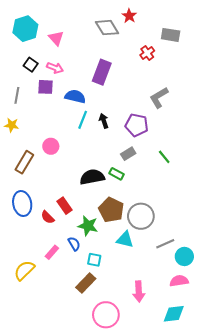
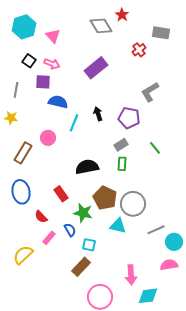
purple rectangle: (102, 72) -> (96, 68), turned 30
blue semicircle: (75, 96) -> (58, 102), moved
cyan line: (83, 120) -> (74, 123), moved
green rectangle: (117, 174) -> (122, 164), moved, turned 64
red semicircle: (48, 217) -> (41, 217), moved
cyan diamond: (174, 314) -> (148, 296), moved

